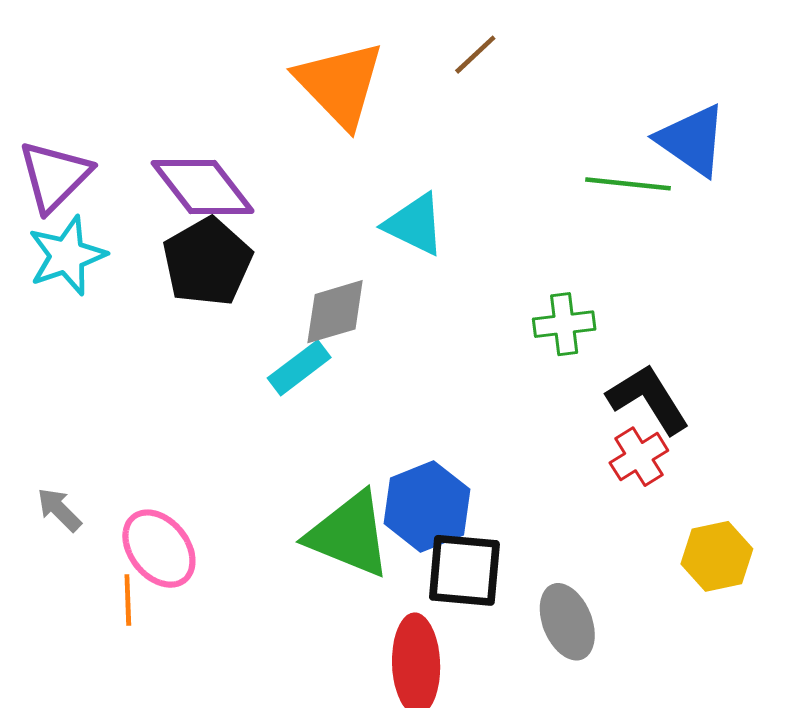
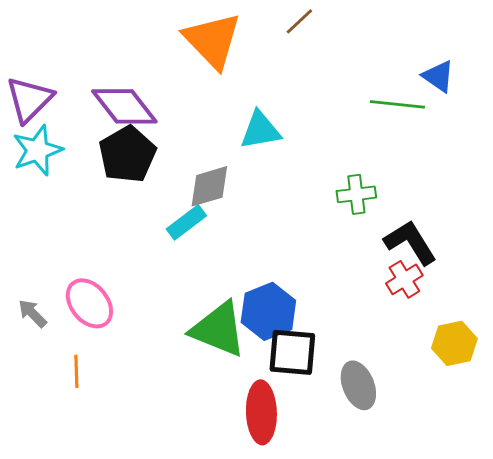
blue triangle: (692, 140) -> (438, 76), size x0.7
cyan triangle: (415, 224) -> (260, 130), turned -36
pink ellipse: (159, 549) -> (89, 303), moved

